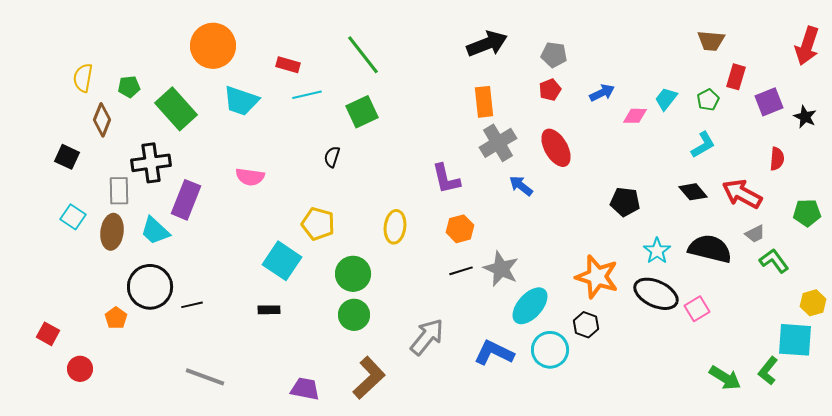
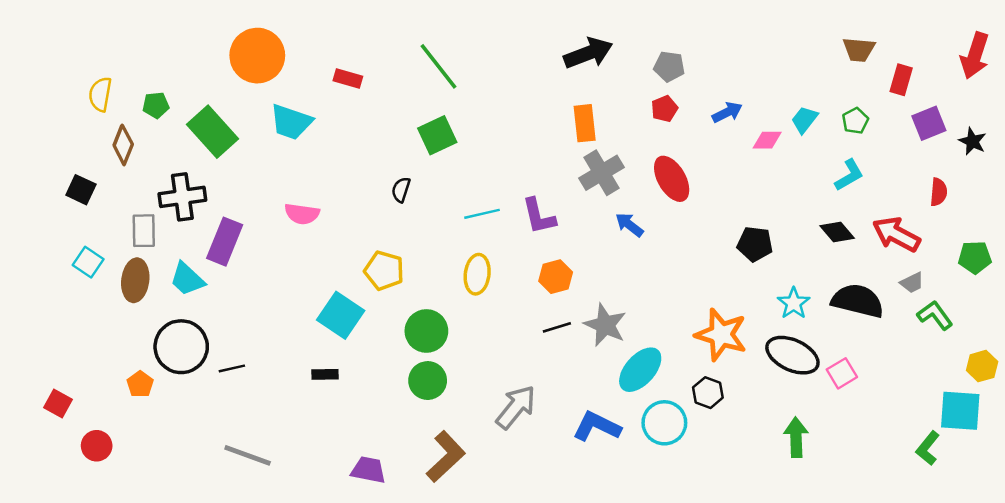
red rectangle: (736, 77) -> (901, 80), moved
cyan line: (307, 95) -> (482, 214), moved
green arrow: (725, 378) -> (796, 437), moved, turned -124

